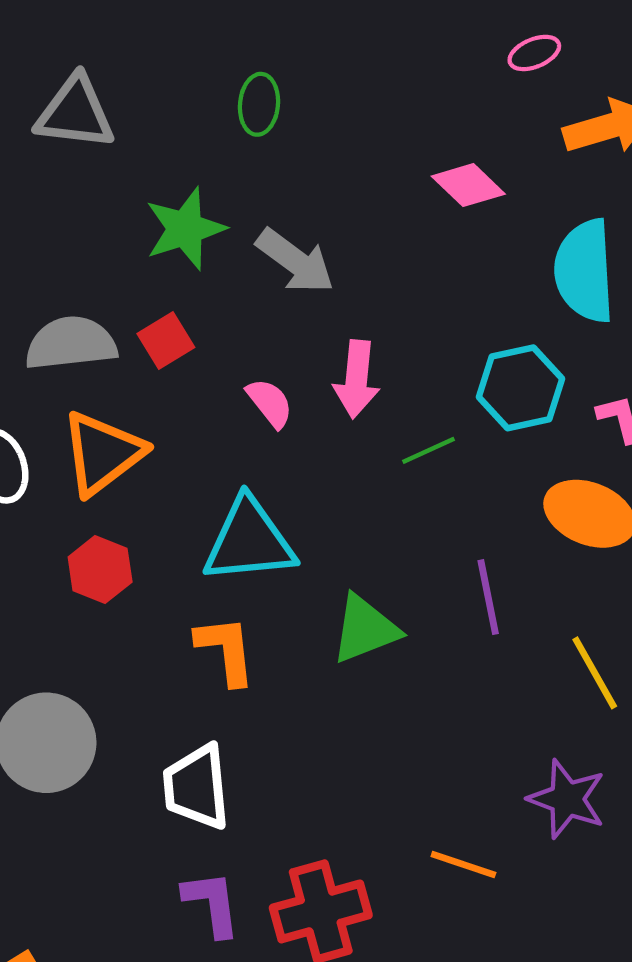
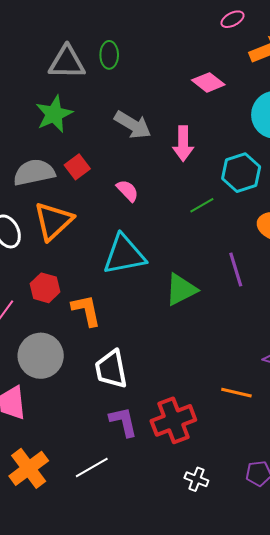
gray triangle: (75, 113) -> (67, 62), moved
green star: (185, 229) -> (54, 114), moved
pink arrow: (357, 379) -> (183, 144), moved
red hexagon: (100, 569) -> (45, 288), moved
orange L-shape: (226, 650) -> (86, 310), moved

